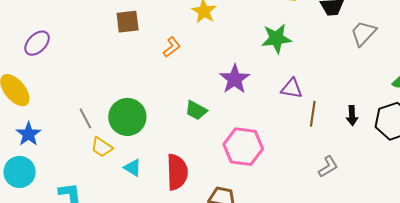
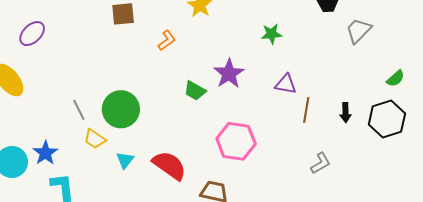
green star: (276, 38) -> (272, 34), size x0.7
green trapezoid: (196, 110) -> (195, 91), moved
blue star: (28, 134) -> (45, 153), moved
cyan triangle: (133, 168) -> (125, 160), turned 36
red semicircle: (177, 172) -> (169, 165), turned -54

